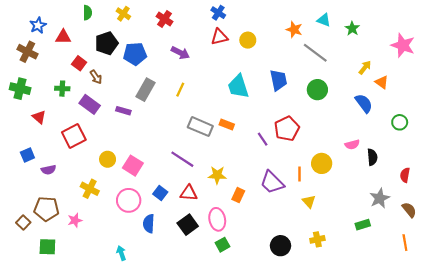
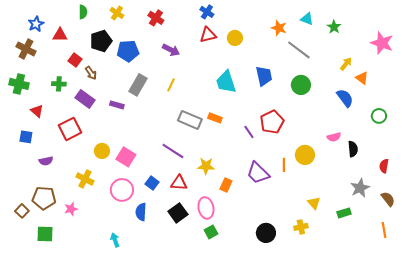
blue square: (27, 155) -> (26, 137), moved, turned 32
yellow triangle: (309, 201) -> (314, 203), moved

